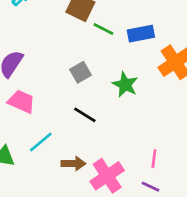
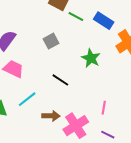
blue rectangle: (141, 34) -> (104, 21), turned 42
gray square: (81, 72) -> (51, 41), moved
pink line: (154, 159) -> (104, 108), moved

